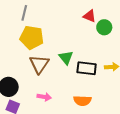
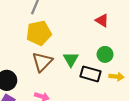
green circle: (104, 27) -> (105, 54), moved
yellow pentagon: (32, 37) -> (39, 33), turned -30

